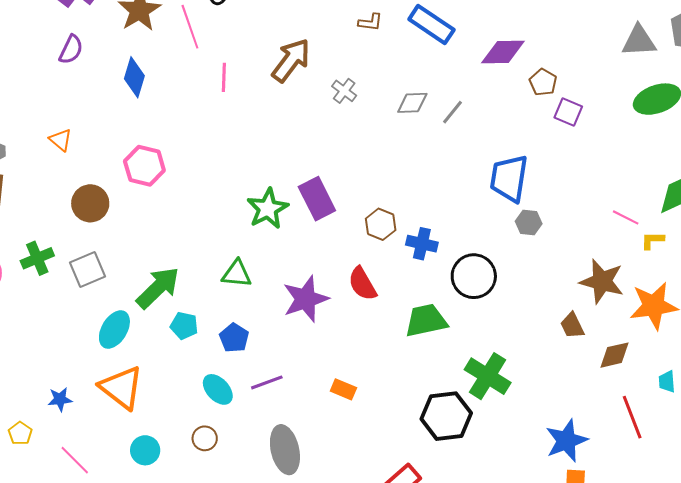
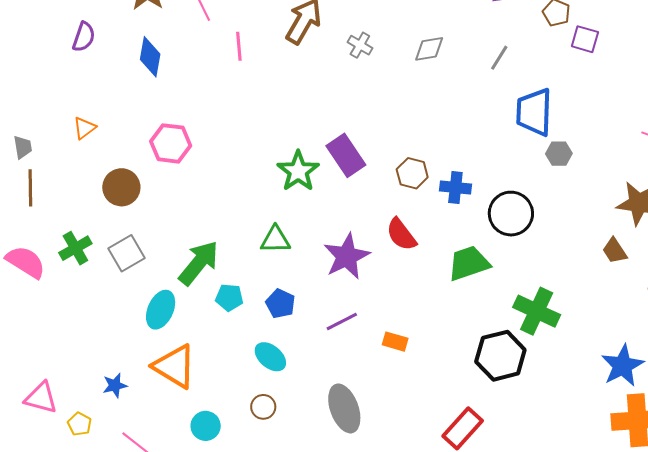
gray line: (453, 112) -> (499, 58), moved
orange triangle: (61, 140) -> (84, 128), turned 50
purple line: (267, 382) -> (342, 321), moved

